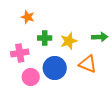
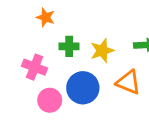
pink cross: (20, 53) -> (35, 67), turned 30

